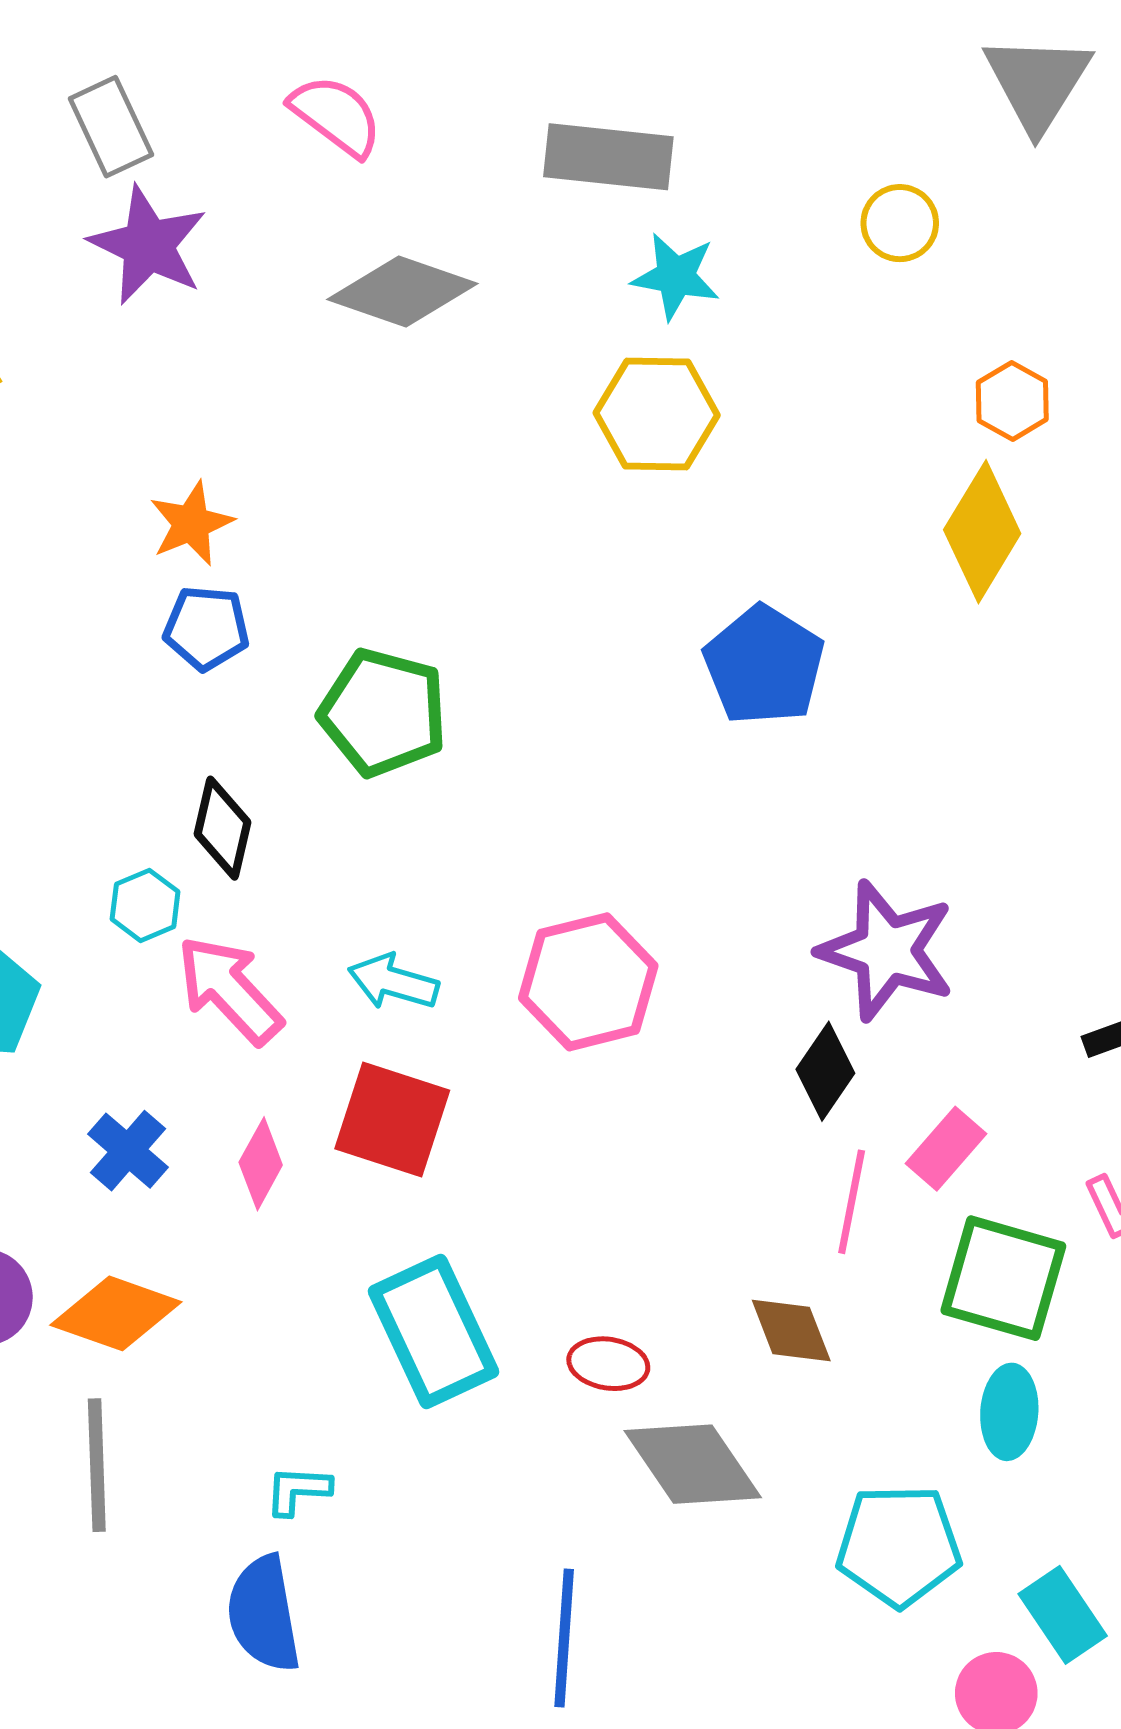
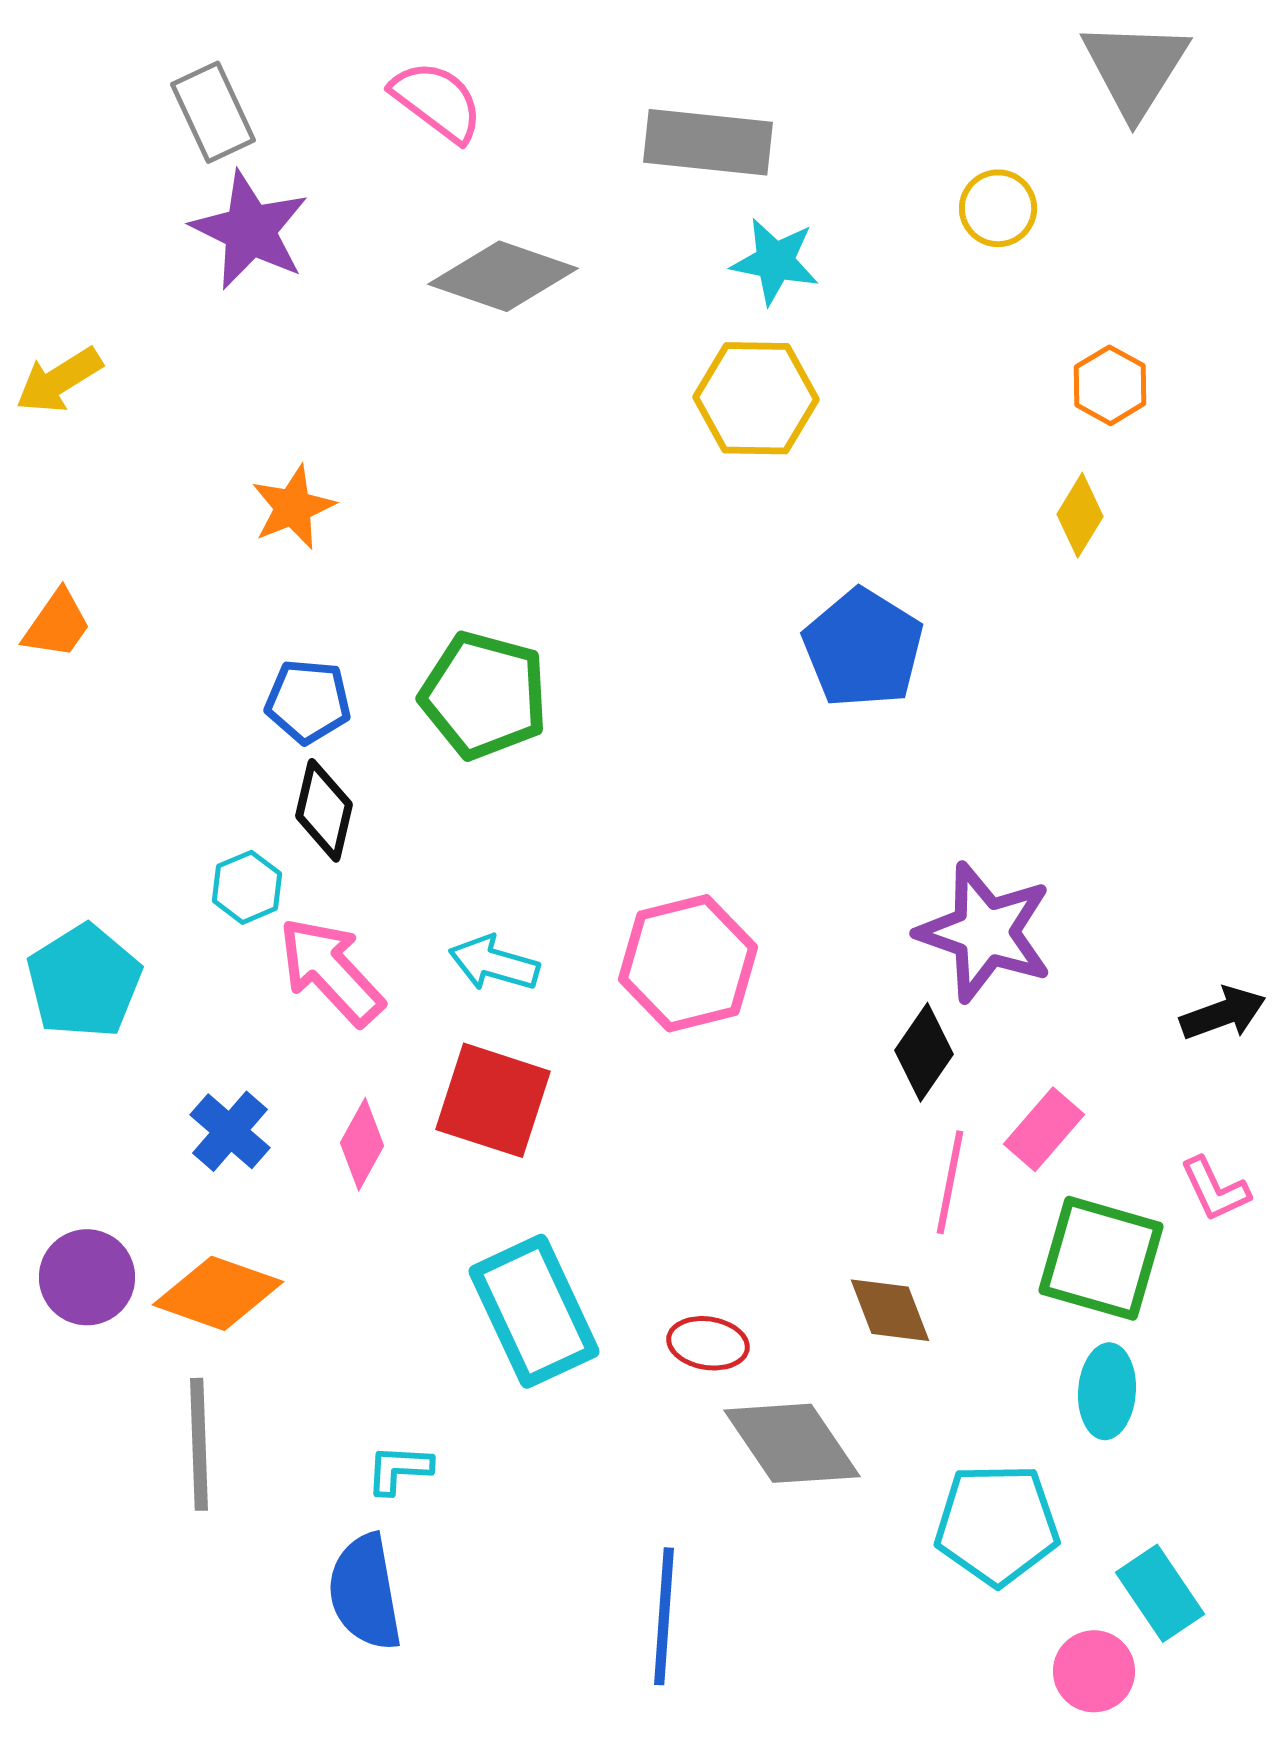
yellow diamond: (982, 532) -> (1080, 515), size x0.6
blue pentagon: (206, 628) -> (308, 701), moved

